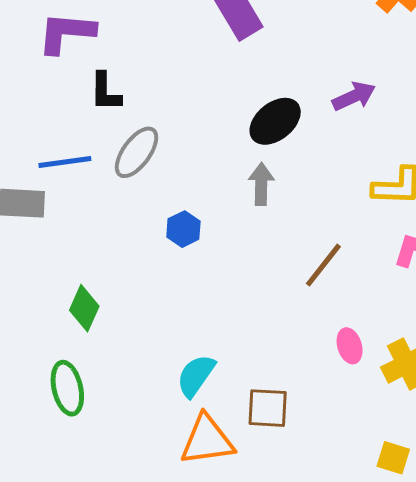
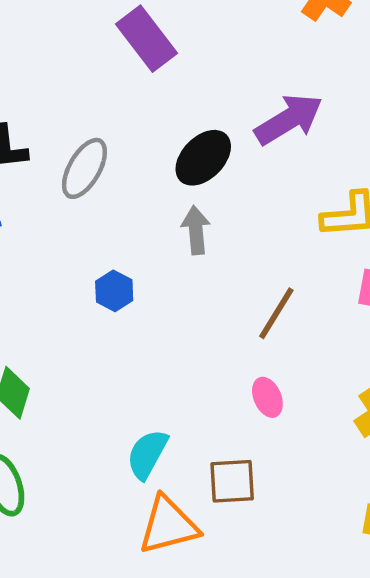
purple arrow: (354, 96) -> (289, 119), size x1.4
gray ellipse: (136, 152) -> (84, 168), moved
pink ellipse: (350, 346) -> (267, 397), moved

